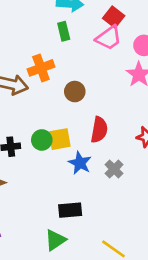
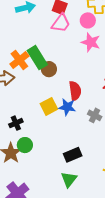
green rectangle: (64, 31) -> (37, 58), moved, size x1.6
green circle: (42, 140) -> (25, 145), moved
blue star: (80, 163) -> (67, 107), moved

